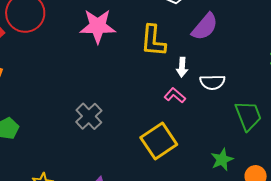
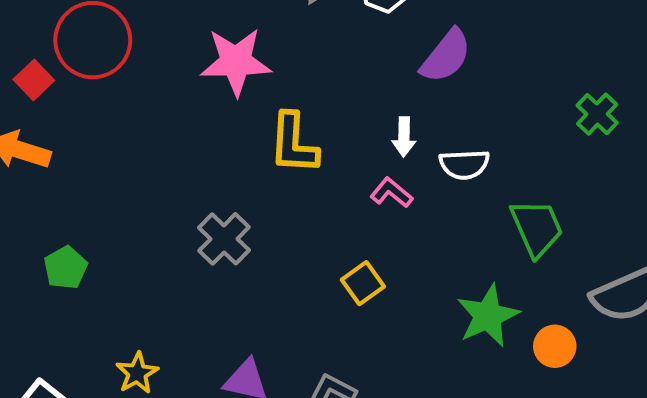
yellow L-shape: (153, 41) -> (293, 144), moved
yellow square: (159, 141) -> (363, 283), size x0.6
green star: (222, 160) -> (488, 316), size x1.4

